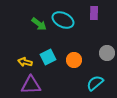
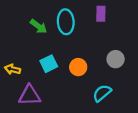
cyan ellipse: (63, 20) -> (66, 22), turned 60
yellow arrow: (25, 62) -> (13, 69), moved

